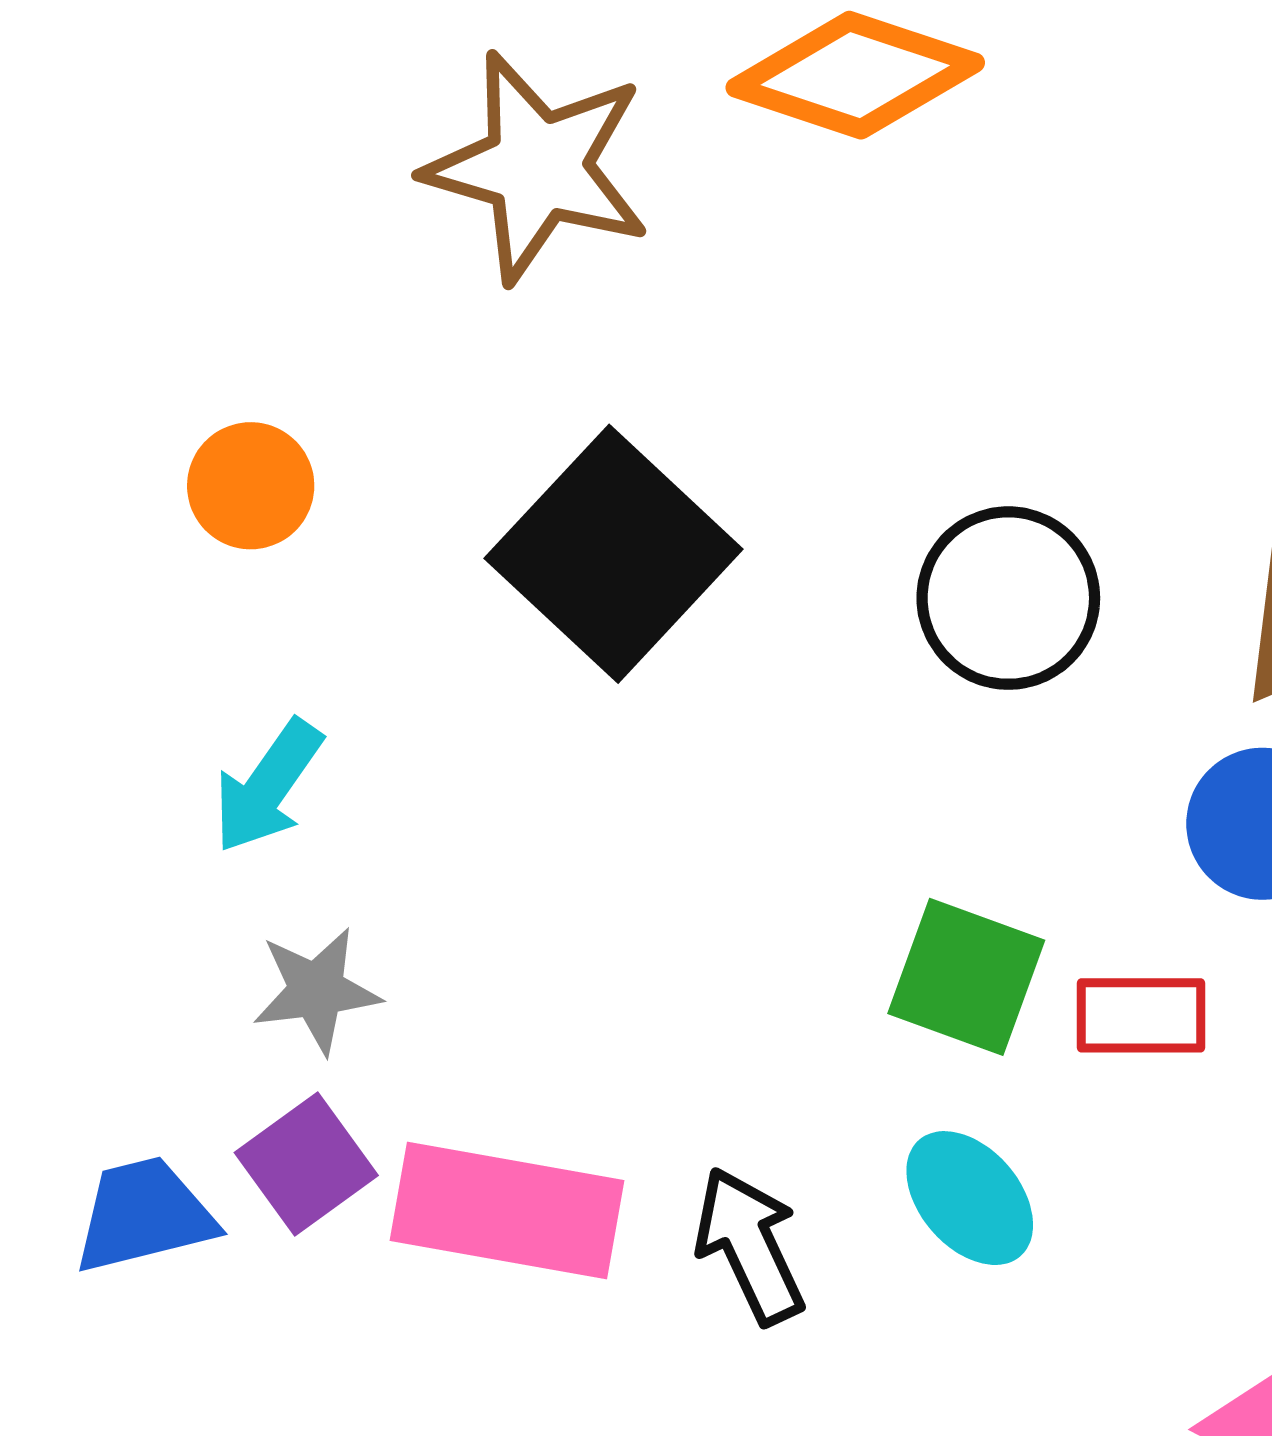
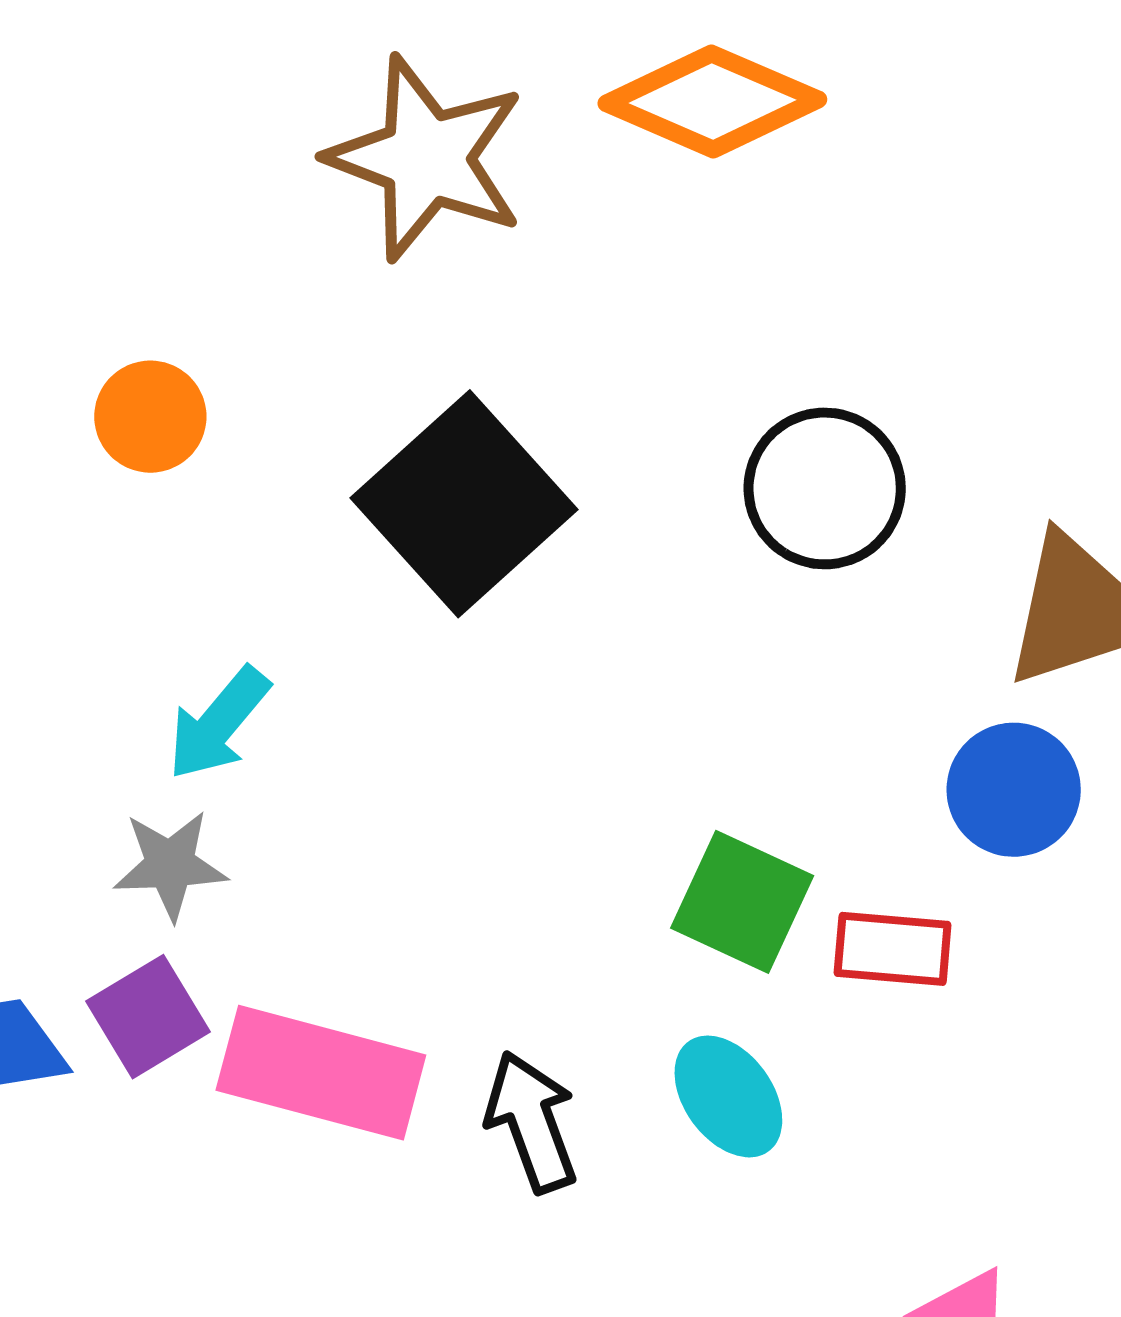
black circle: (1008, 598) -> (825, 488), moved
cyan arrow: (268, 786) -> (218, 724), moved

